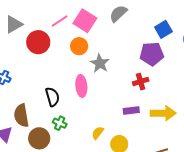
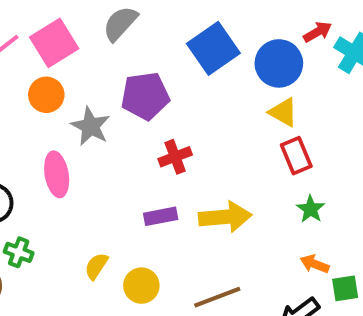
pink square: (85, 21) -> (54, 43), turned 30
blue square: (163, 29) -> (213, 48), size x1.4
purple pentagon: (152, 54) -> (145, 96), moved

